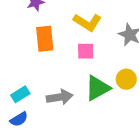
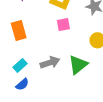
orange rectangle: (45, 39) -> (19, 31), moved
green triangle: (98, 88) -> (78, 65), moved

